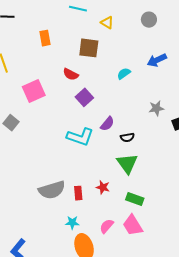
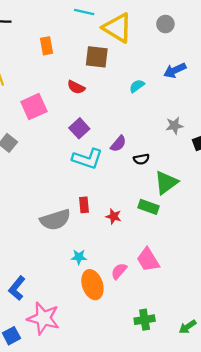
yellow triangle: (107, 23) -> (117, 28), size x2.0
purple square: (84, 97) -> (79, 128), moved
green triangle: (127, 163) -> (166, 182), moved, turned 30
red rectangle: (78, 193) -> (84, 205), moved
green rectangle: (135, 199) -> (148, 207), moved
pink semicircle: (107, 226) -> (119, 271), moved

